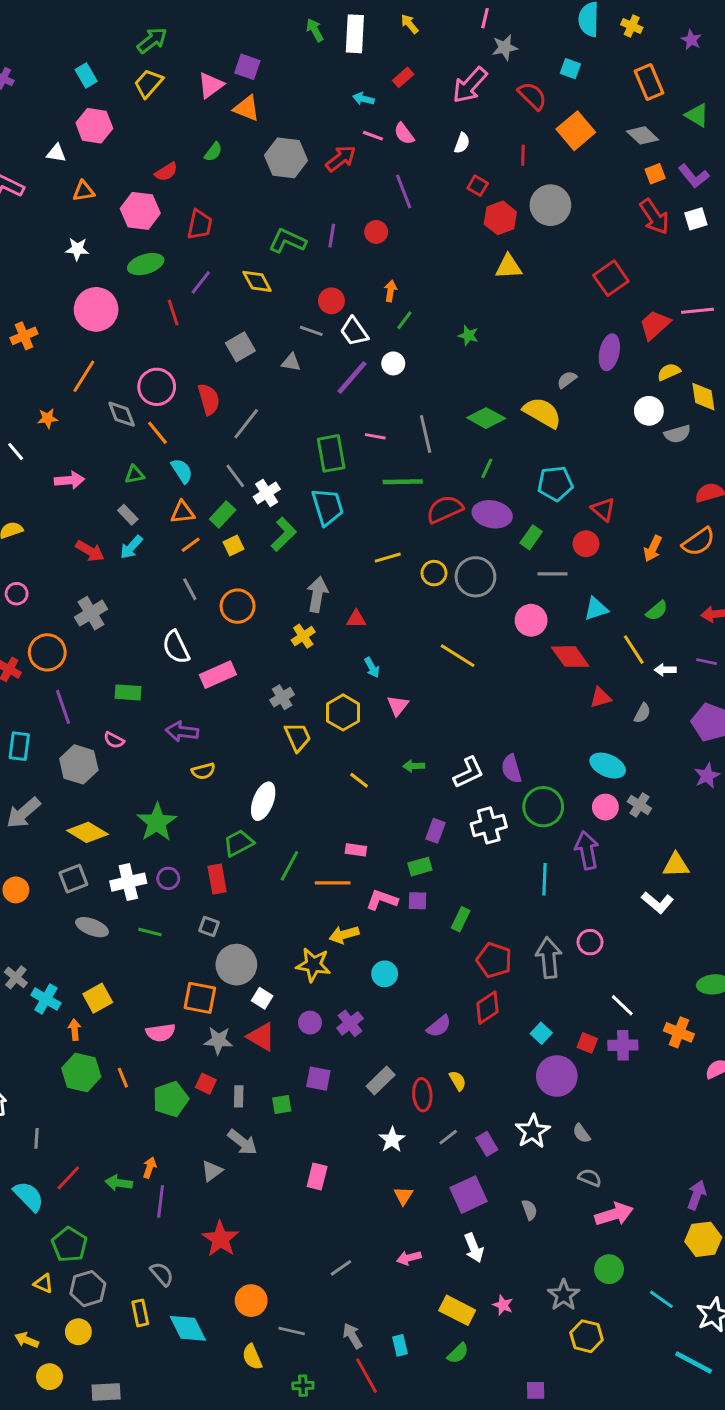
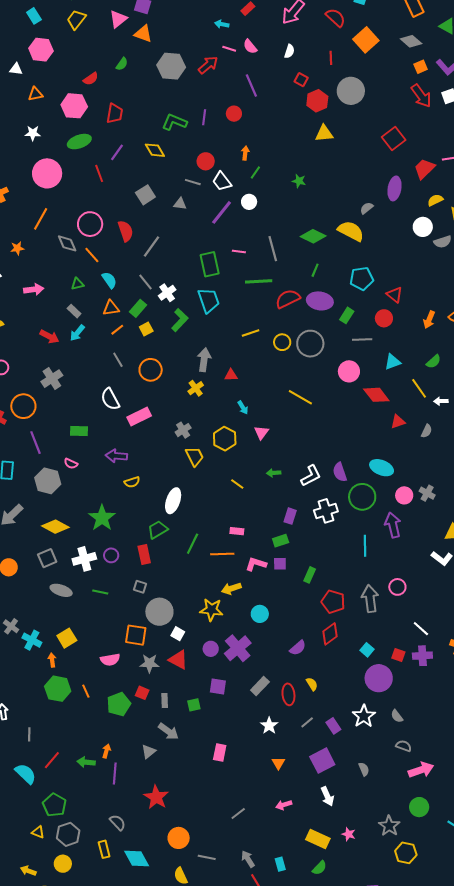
cyan ellipse: (608, 766) -> (382, 468), moved
purple cross: (350, 1023) -> (238, 648), size x1.5

